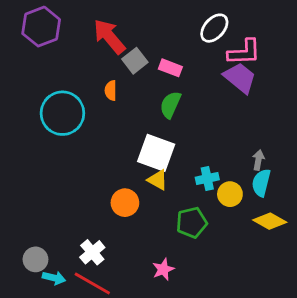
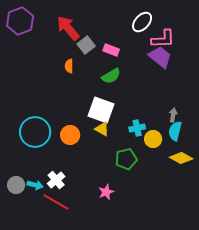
green semicircle: (170, 105) -> (111, 76), turned -144
cyan circle: (62, 113) -> (35, 132), moved
orange circle: (125, 203) -> (70, 135), moved
cyan arrow: (54, 278) -> (35, 185), moved

